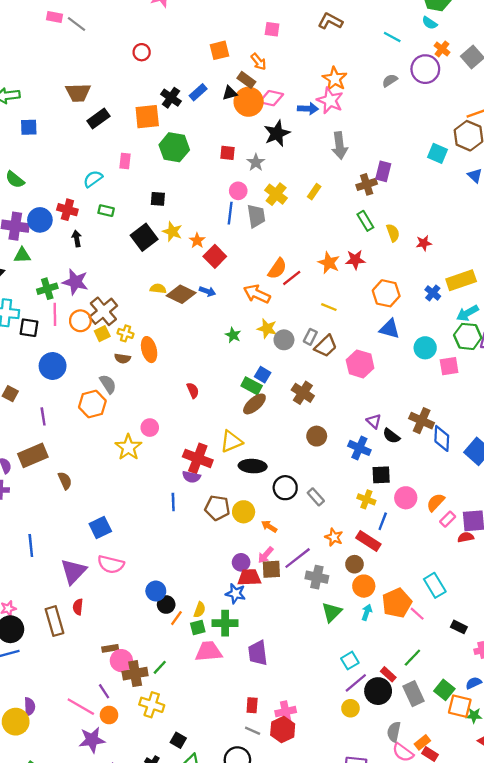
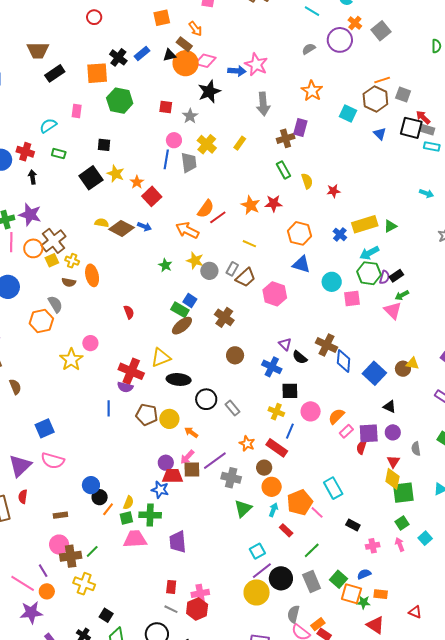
orange star: (335, 79) -> (312, 91), moved
red semicircle: (466, 537) -> (361, 447), turned -64
brown rectangle: (110, 648) -> (60, 515), moved
red rectangle: (388, 674) -> (286, 530), moved
yellow circle: (350, 708) -> (257, 592), size x1.6

